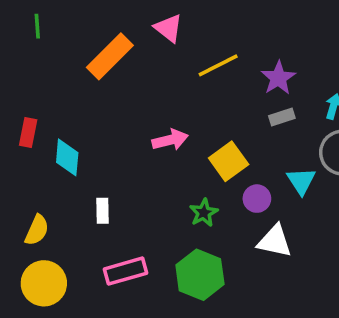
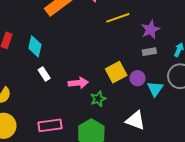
pink arrow: (170, 140) -> (78, 83), moved
cyan diamond: (67, 157) -> (35, 46), moved
purple circle: (257, 199) -> (137, 78), moved
white rectangle: (103, 211) -> (44, 74), moved, turned -40

